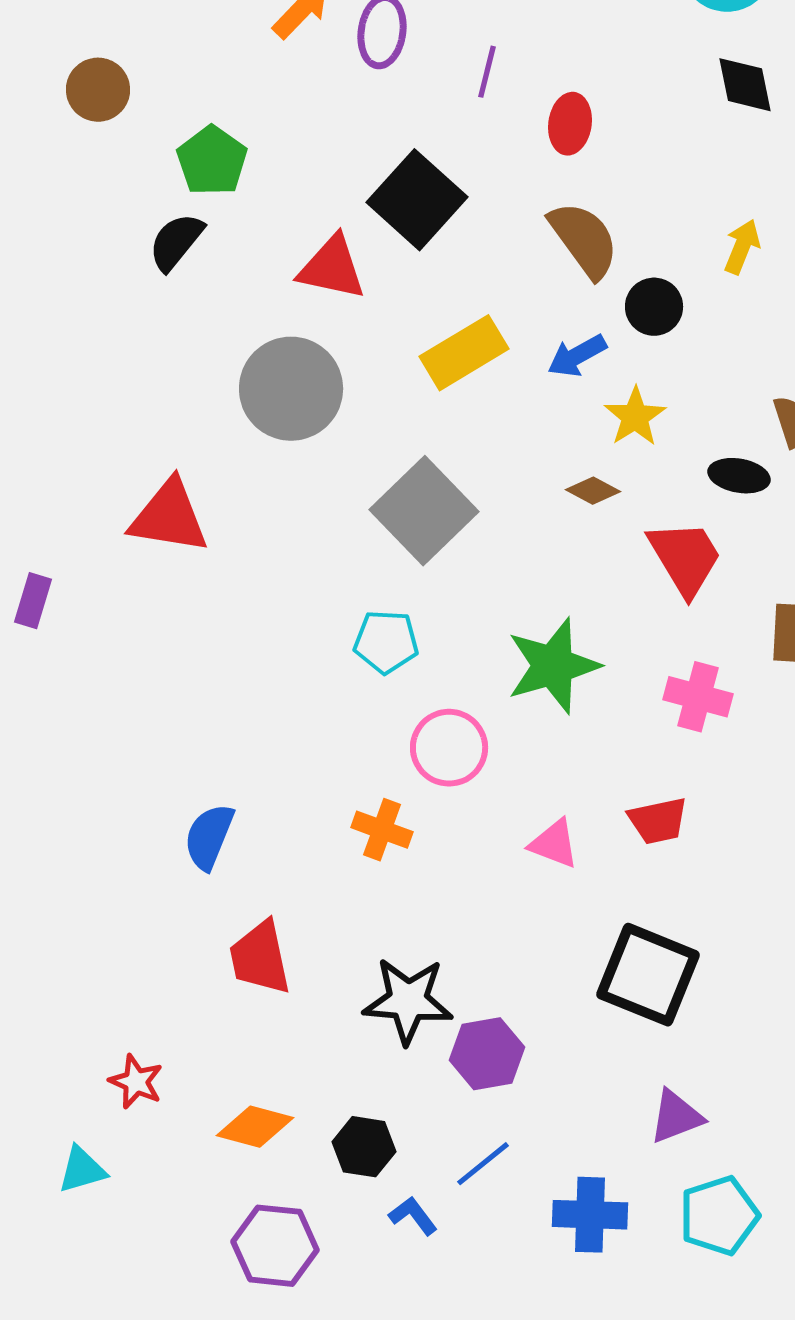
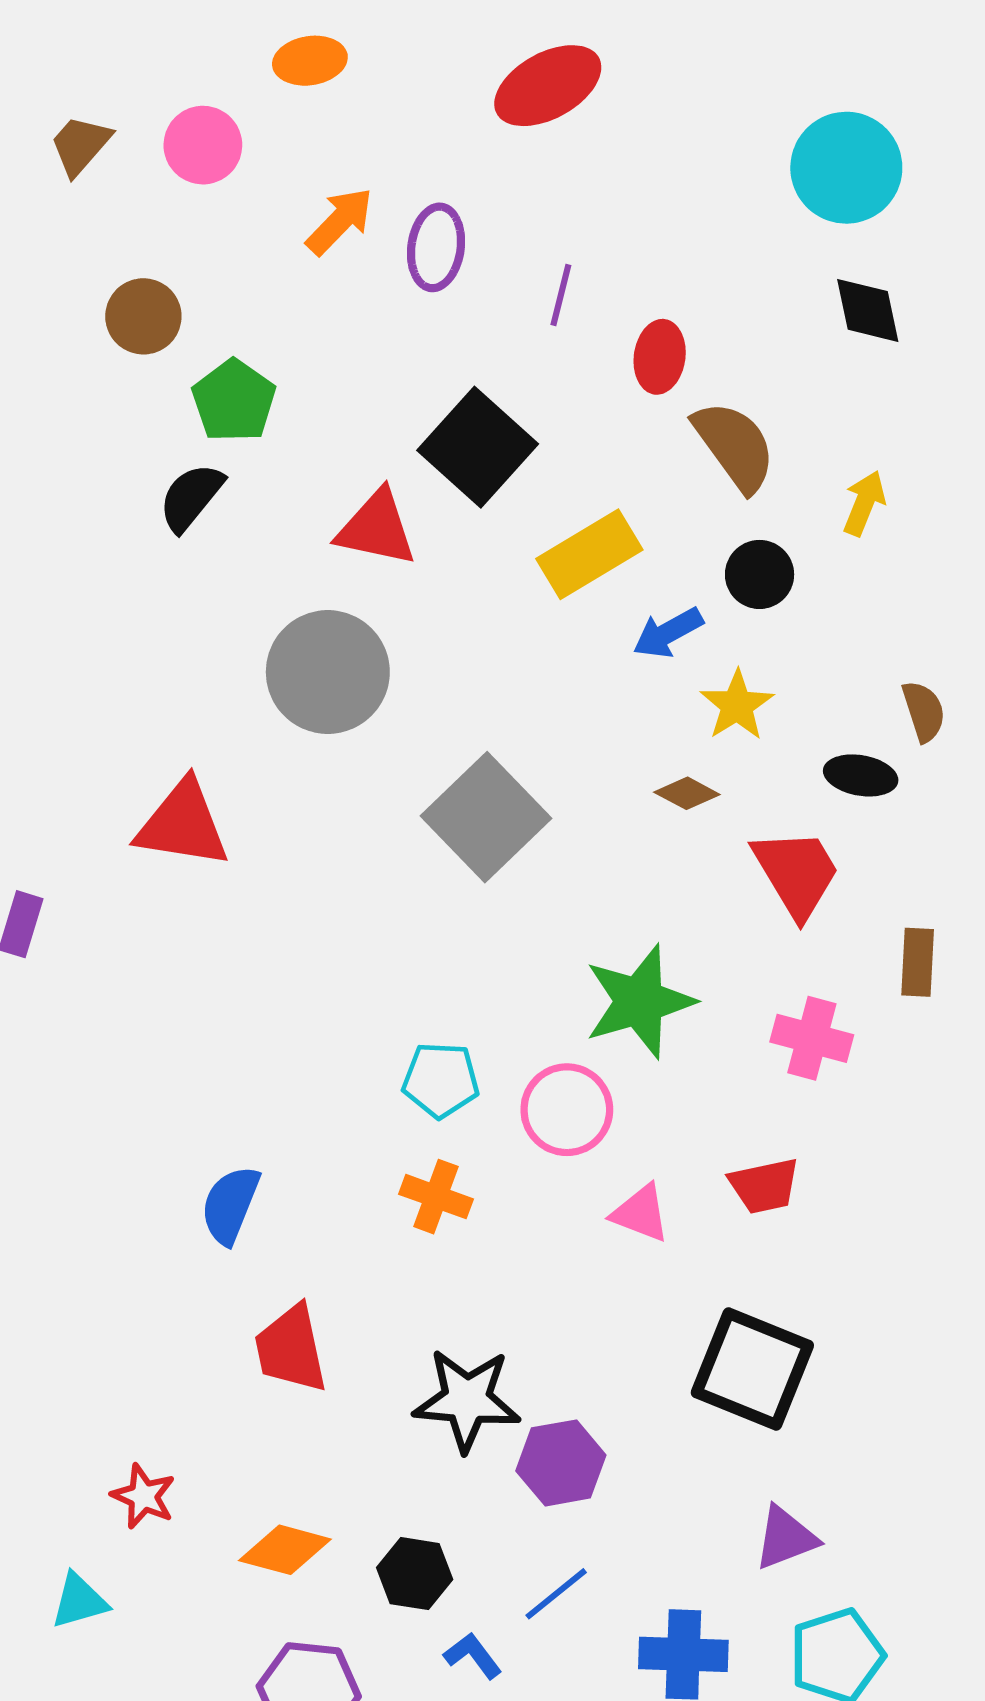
brown circle: (98, 90) -> (143, 316), moved
brown semicircle: (584, 240) -> (735, 446), moved
yellow rectangle: (464, 353) -> (589, 554), moved
cyan pentagon: (386, 642) -> (441, 1080), moved
pink circle: (449, 748) -> (567, 1110), moved

